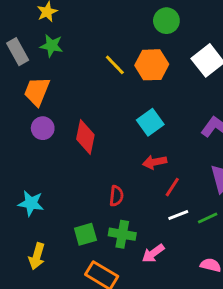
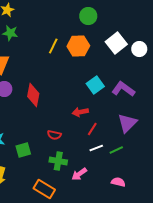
yellow line: (115, 65) -> (53, 46), turned 70
cyan square: (150, 122) -> (95, 85), moved
red semicircle: (116, 196) -> (54, 135), turned 96
green square: (85, 234) -> (23, 150), moved

